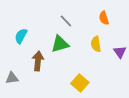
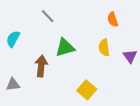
gray line: (66, 21) -> (48, 16), moved
cyan semicircle: (21, 36) -> (13, 39), moved

